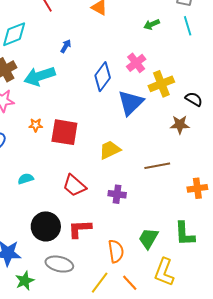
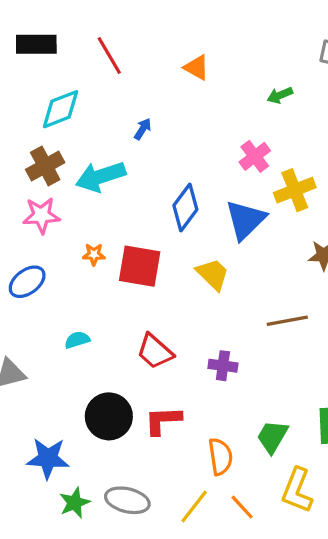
blue diamond: (103, 77) -> (185, 207), moved
yellow trapezoid: (110, 150) -> (213, 274), moved, turned 70
gray ellipse: (59, 264) -> (127, 500), moved

